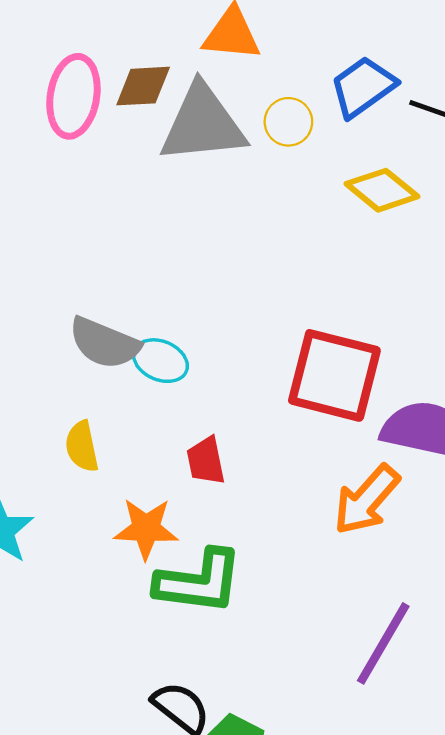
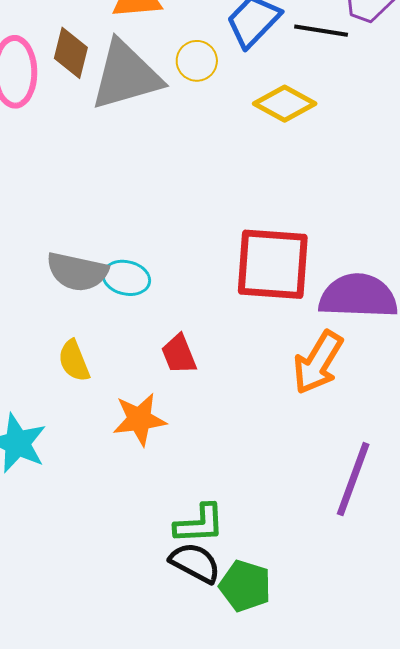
brown diamond: (143, 86) -> (71, 53), turned -63
green L-shape: (199, 582) -> (199, 524), moved, size x0.7

